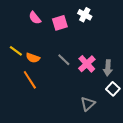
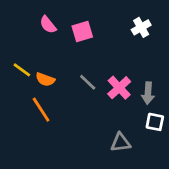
white cross: (85, 15) -> (141, 27), moved, turned 32
white square: (113, 89) -> (155, 122), turned -32
gray triangle: (88, 104) -> (121, 142), turned 35

